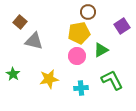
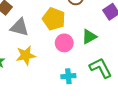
yellow pentagon: (79, 33) -> (54, 19), moved, turned 30
yellow star: (49, 79) -> (26, 55), moved

